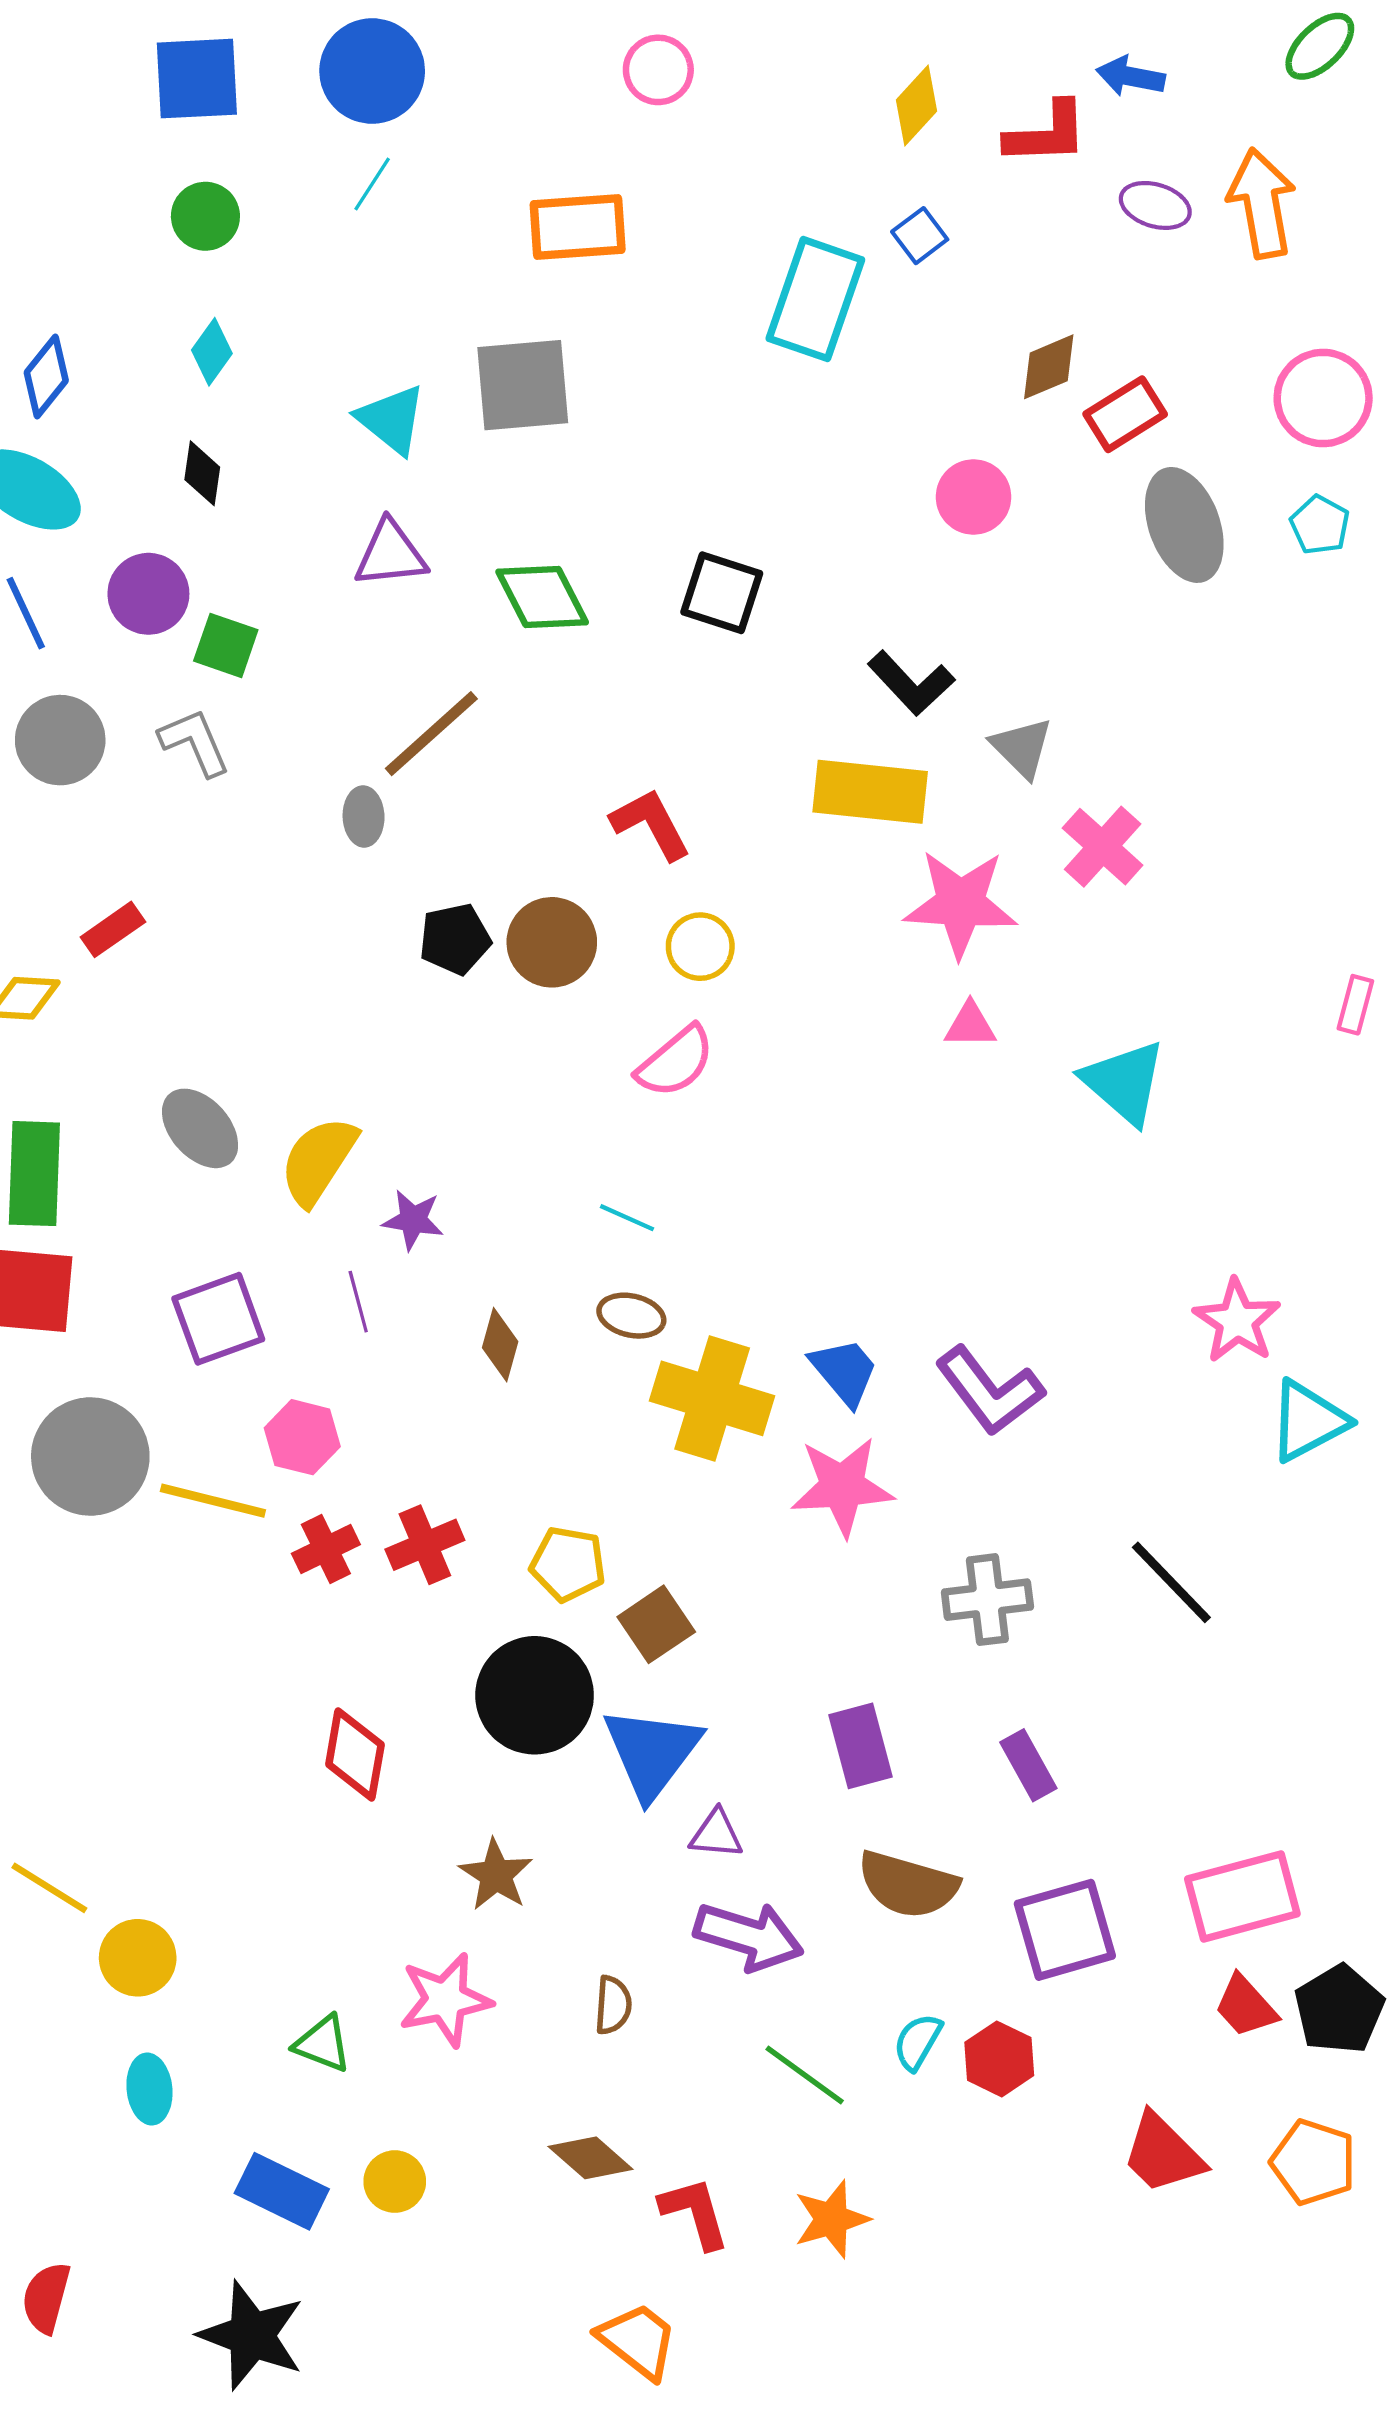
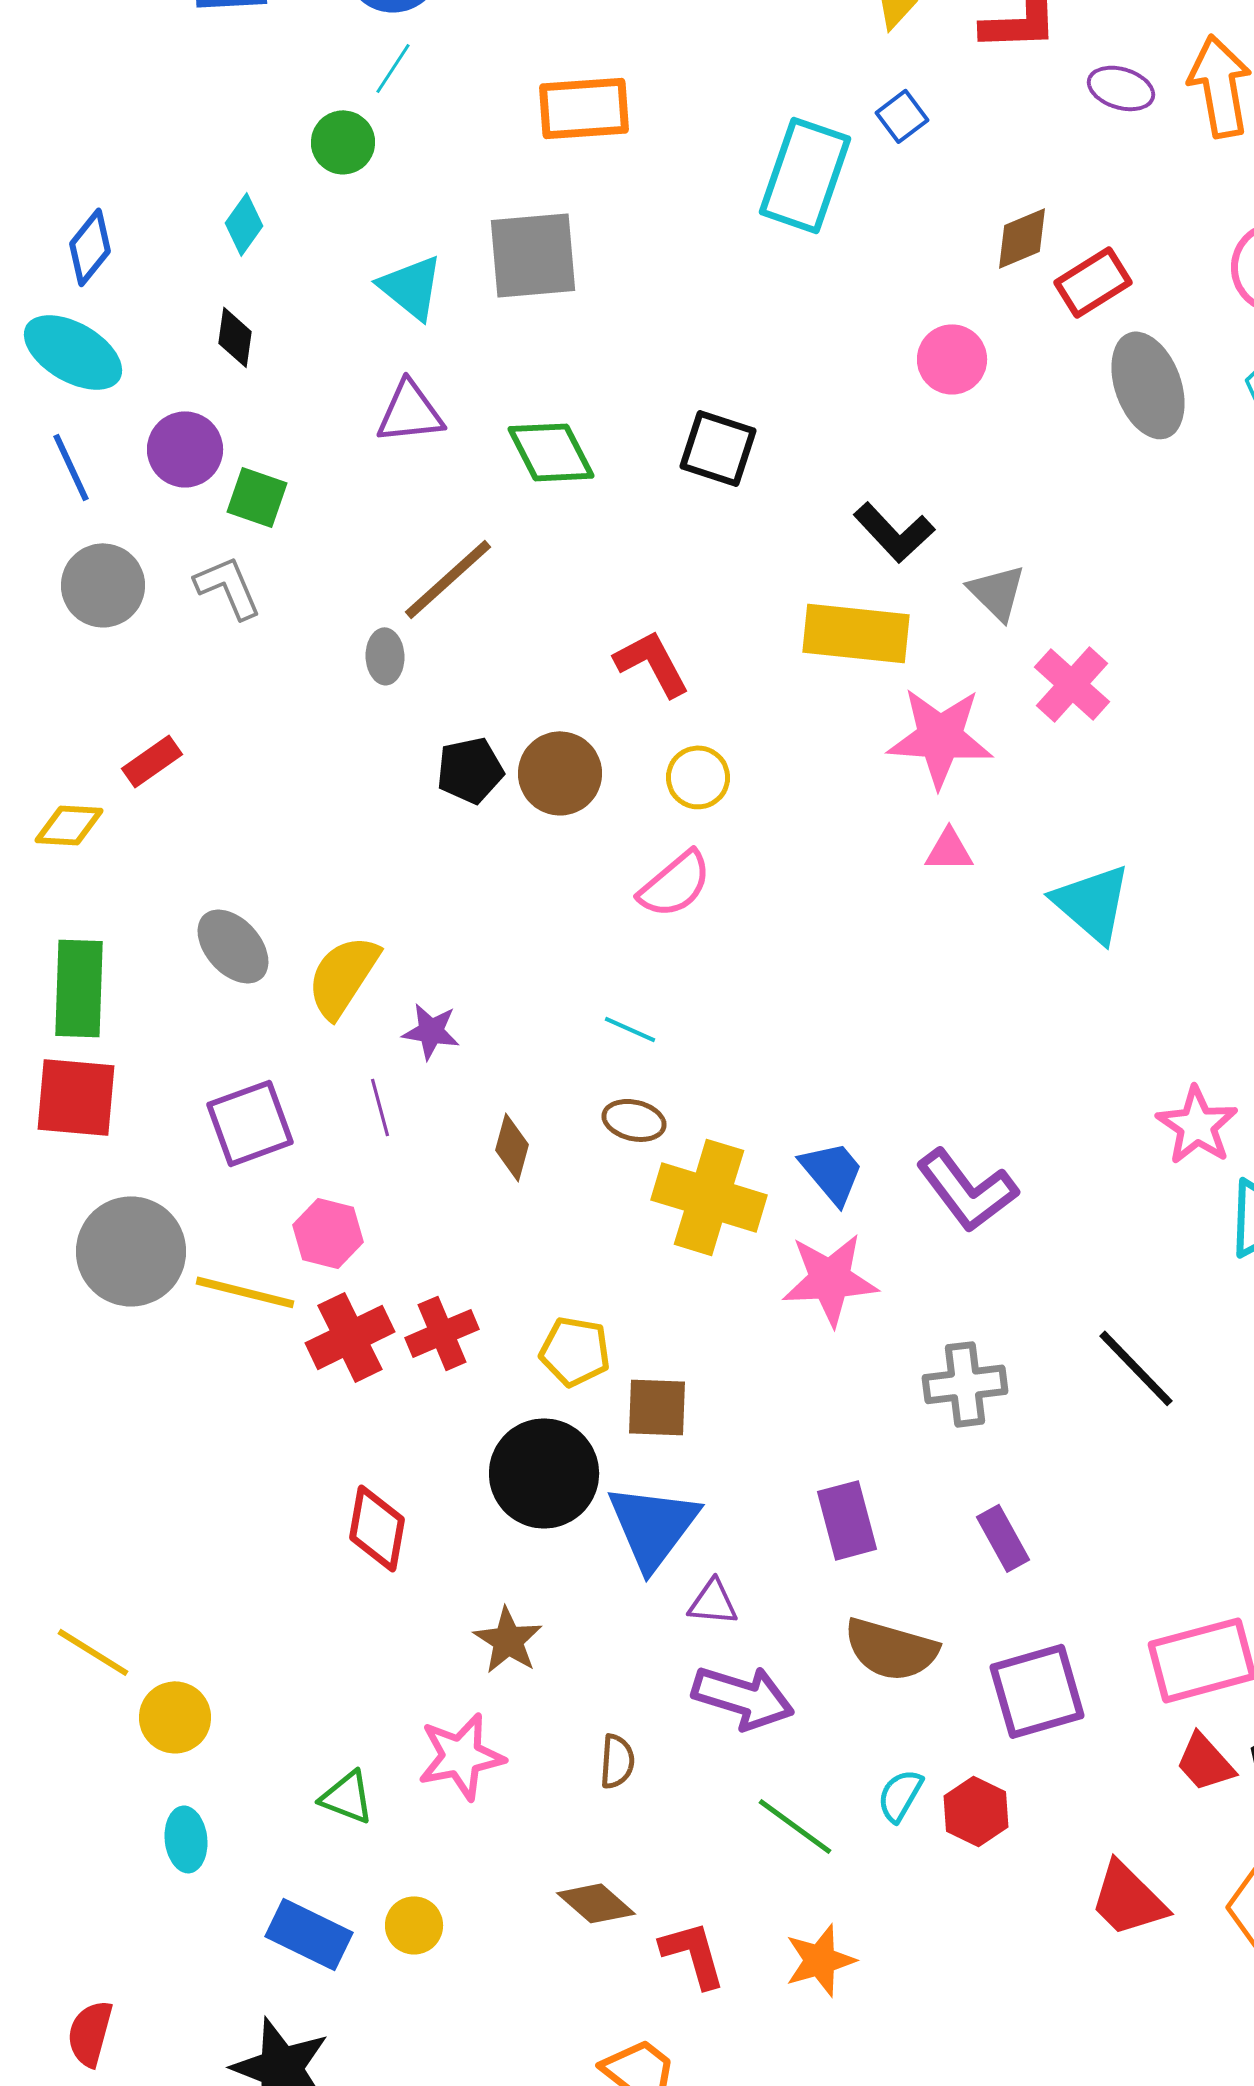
green circle: (205, 216) -> (343, 142), moved
red cross: (326, 1549) -> (350, 1337), size x1.4
brown square: (656, 1624) -> (657, 1407), turned 36

